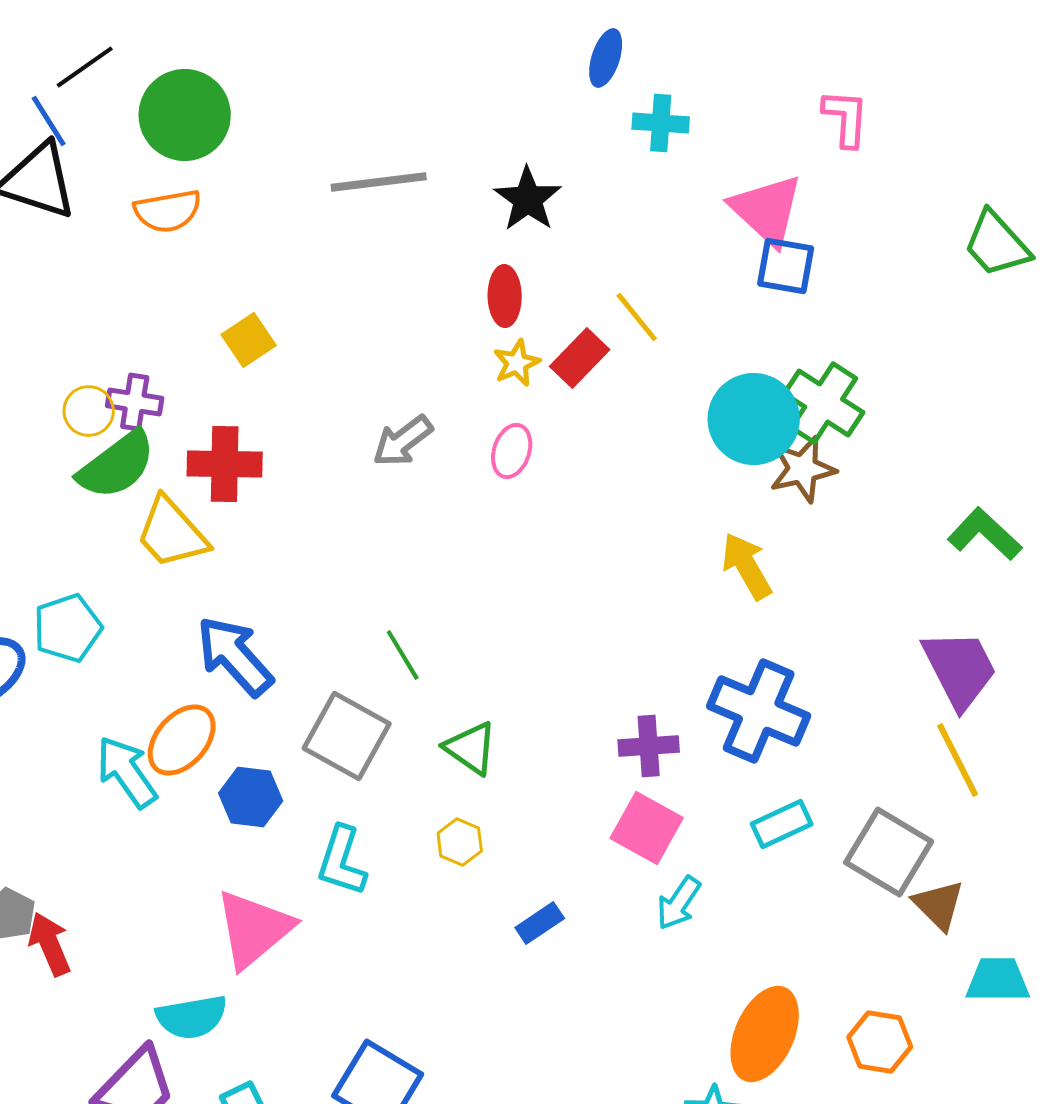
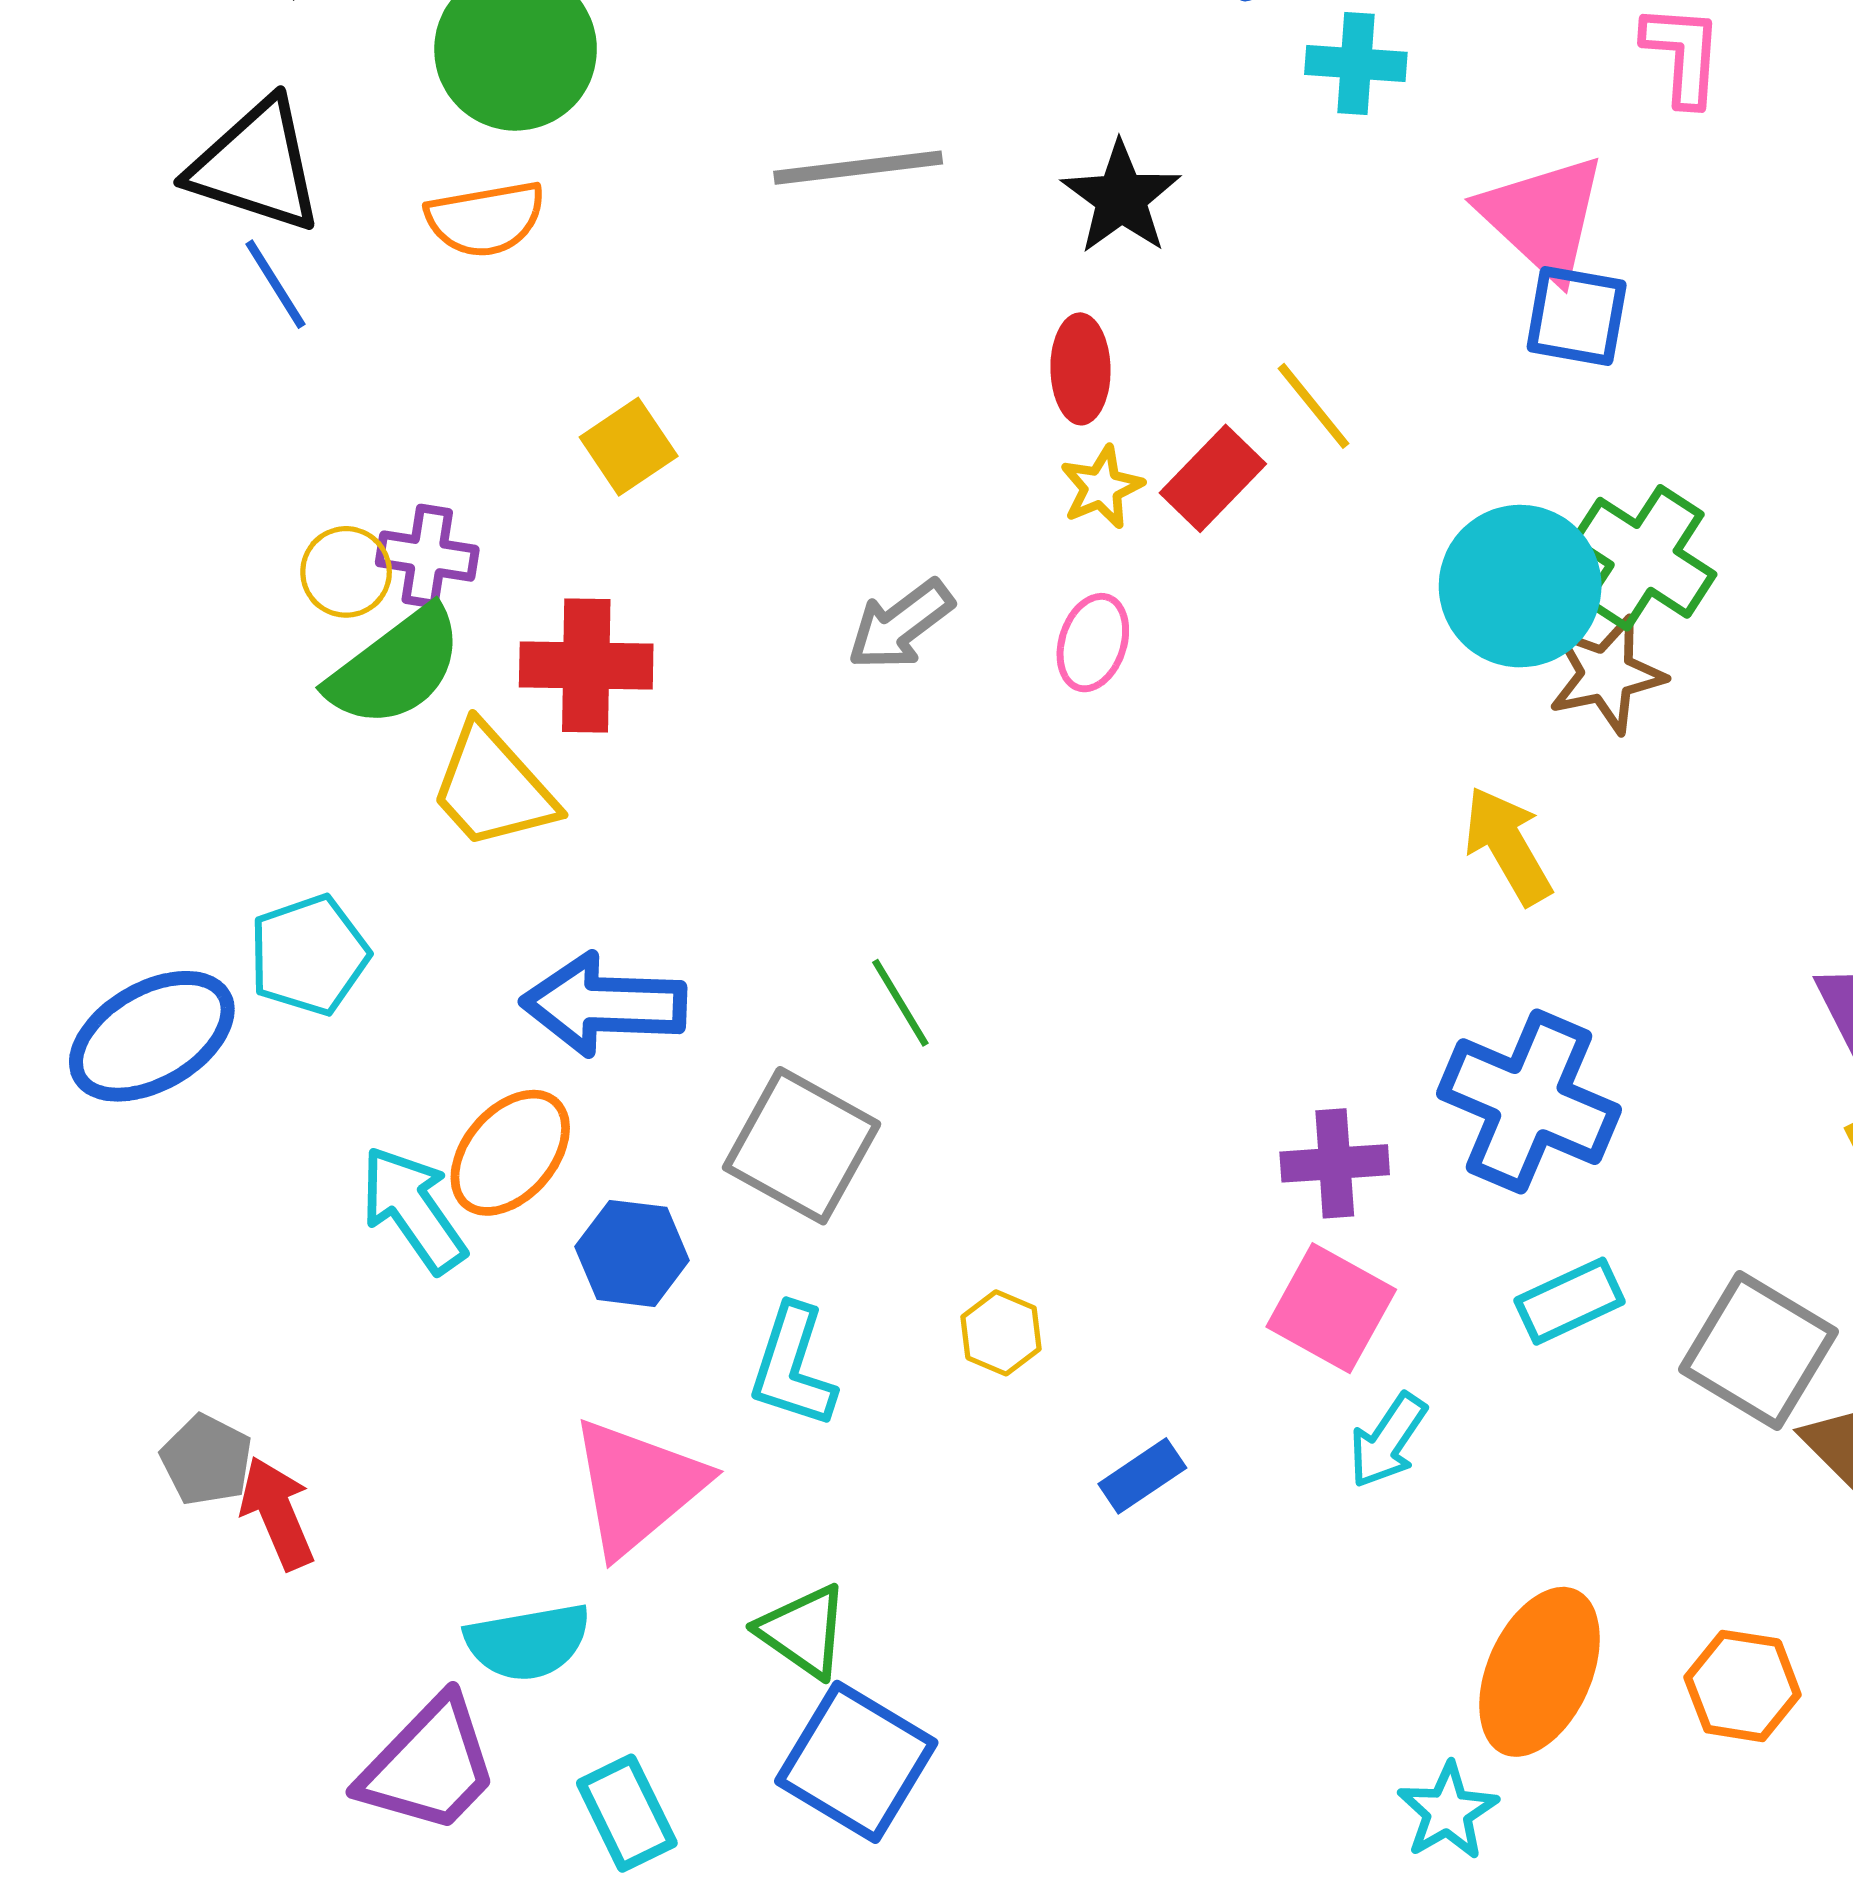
blue line: (49, 121) -> (275, 284), moved
blue arrow: (235, 656) -> (604, 1004), turned -46
green triangle: (471, 748) -> (803, 1631), moved

